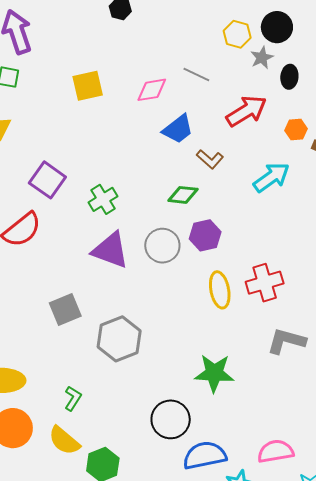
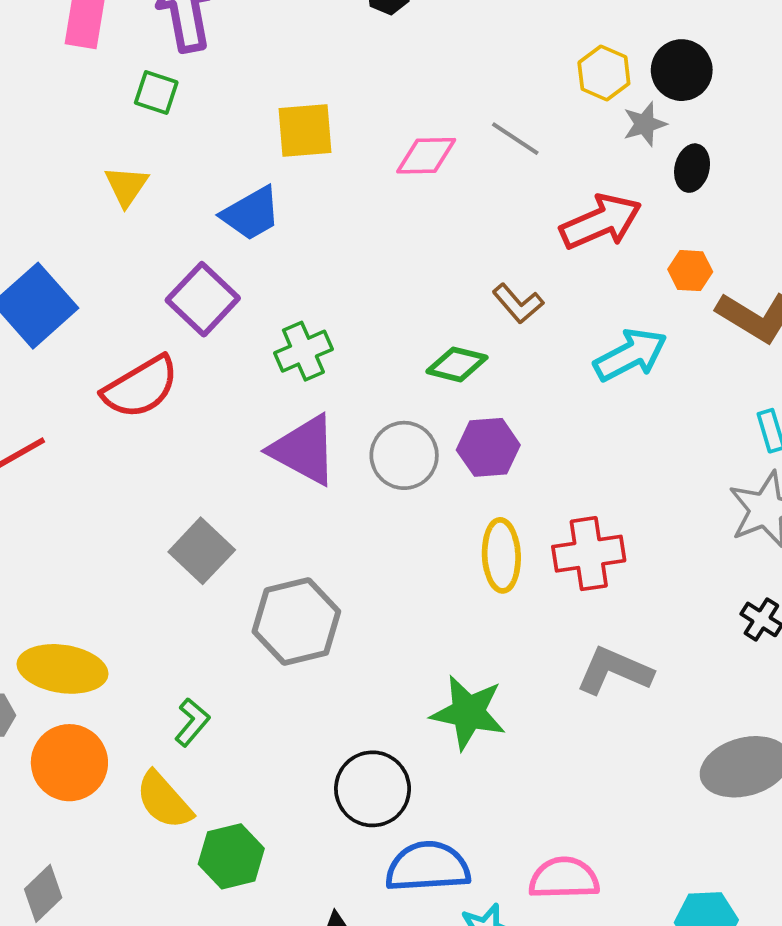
blue trapezoid: (178, 129) -> (251, 214), moved
gray square: (65, 310) -> (202, 551), turned -32

